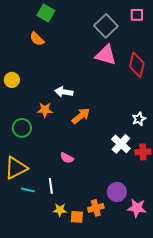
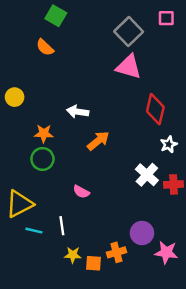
red diamond: (137, 65) -> (155, 109), moved
orange star: (45, 110) -> (44, 133), moved
green circle: (22, 128) -> (42, 159), moved

